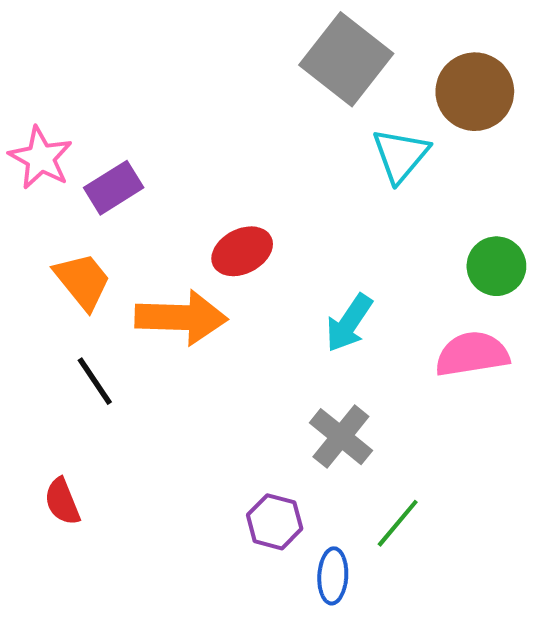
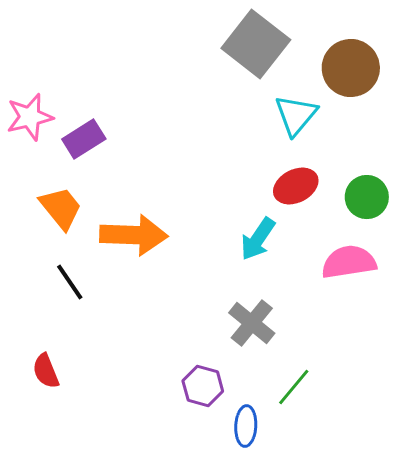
pink star: (41, 158) -> (30, 117), turned 30
red ellipse: (242, 251) -> (296, 186), moved

